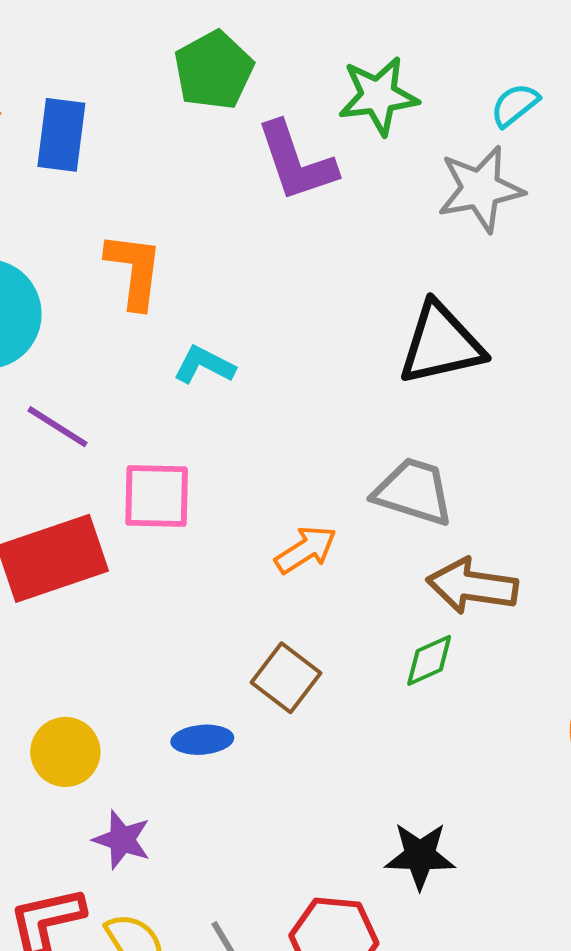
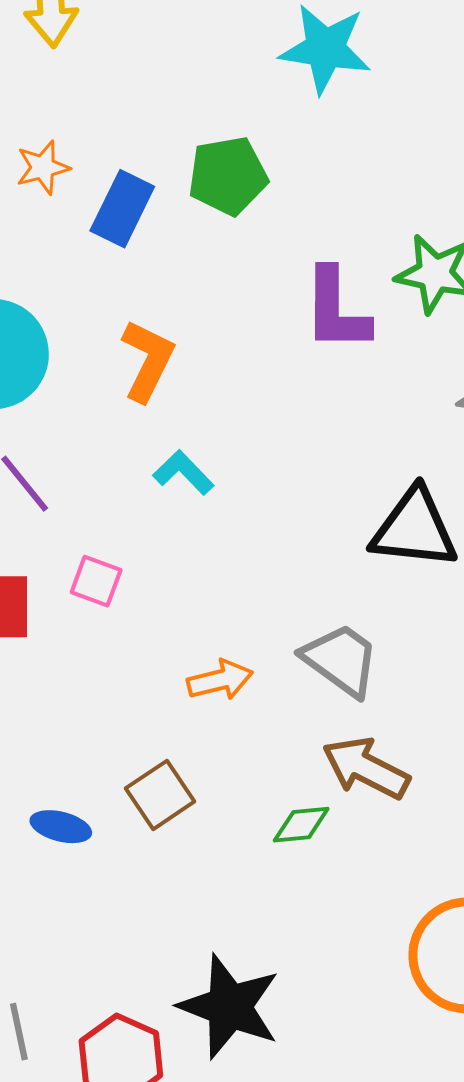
green pentagon: (214, 70) -> (228, 176), moved
pink square: (157, 496) -> (96, 581), size x0.7
black star: (420, 856) -> (229, 1007), size x1.5

